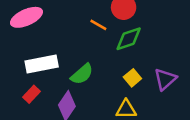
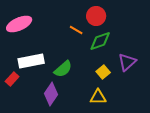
purple triangle: (165, 79) -> (127, 62), moved
red rectangle: (32, 94) -> (12, 79), moved

